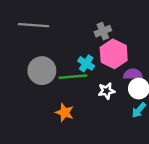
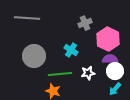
pink hexagon: (114, 54) -> (108, 39), moved
green line: (73, 77) -> (60, 74), moved

